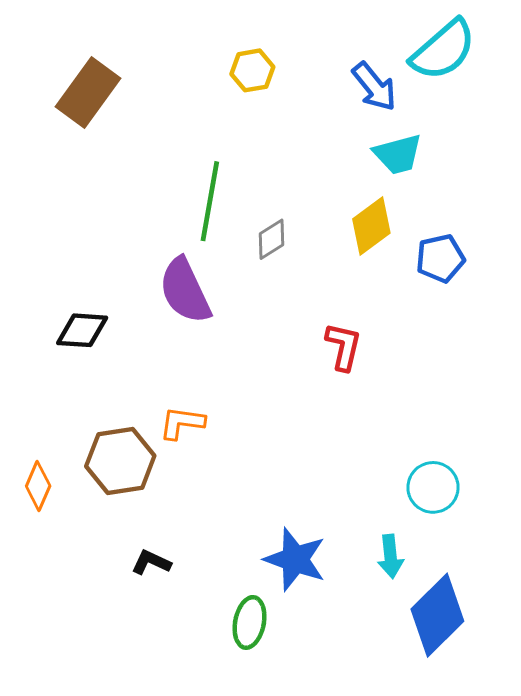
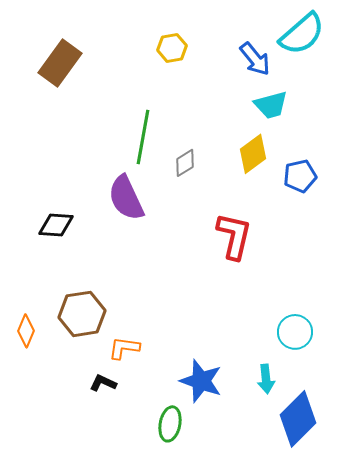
red L-shape: (343, 346) -> (234, 236), size x1.4
orange L-shape: (182, 423) -> (124, 348), moved

